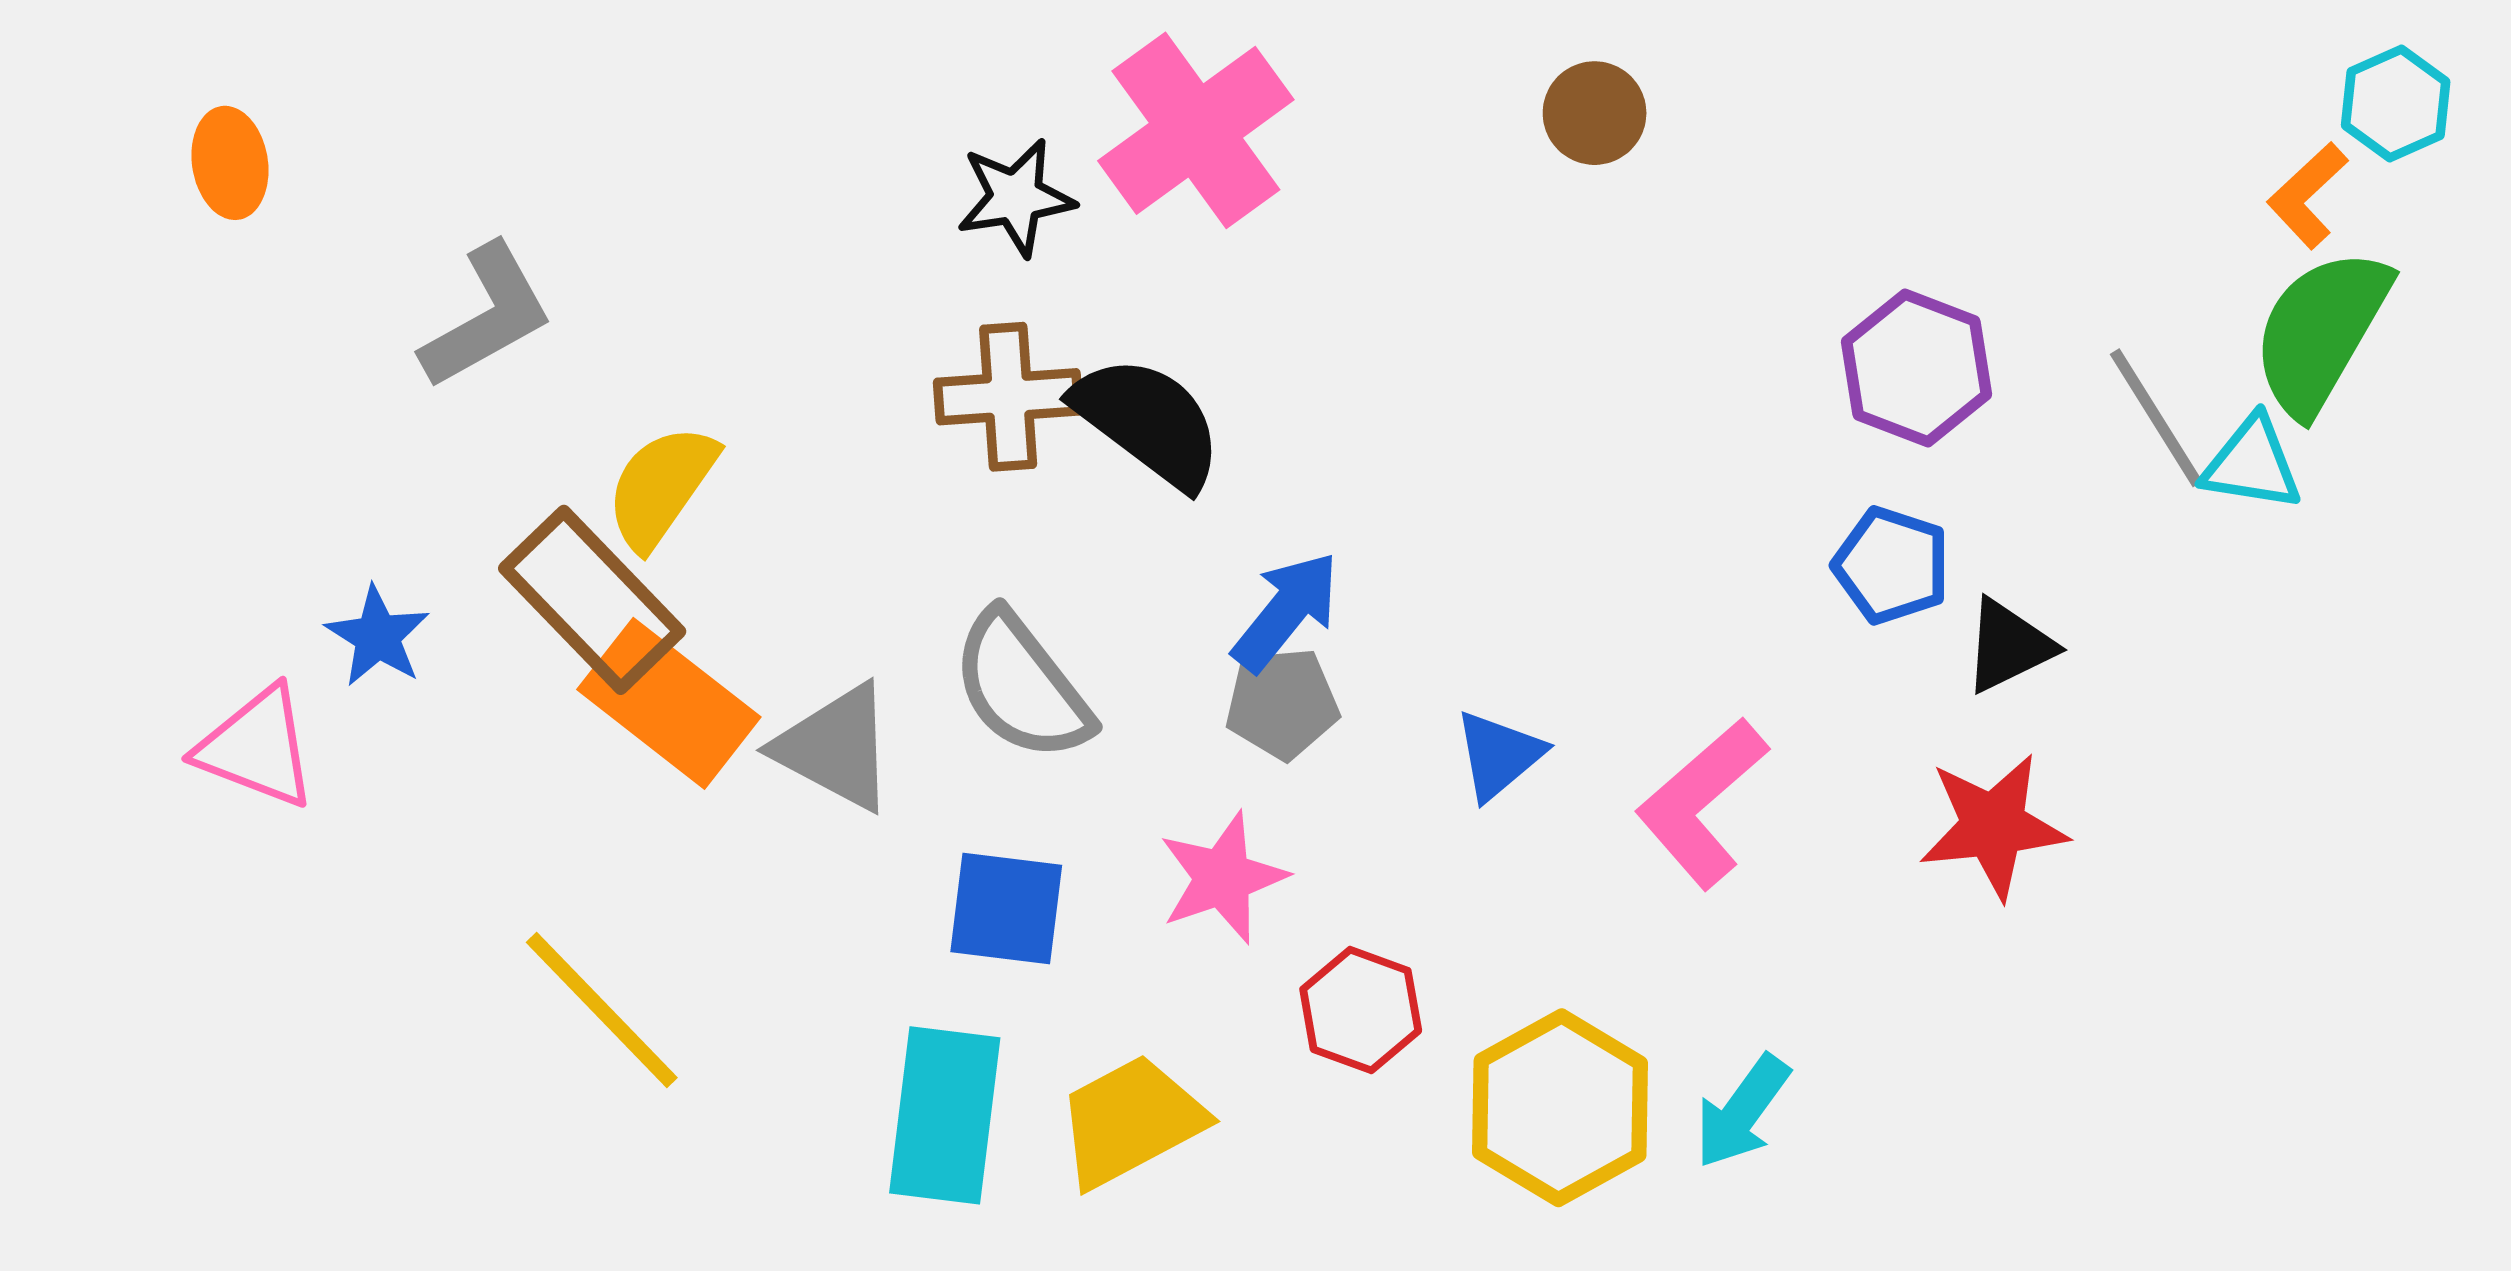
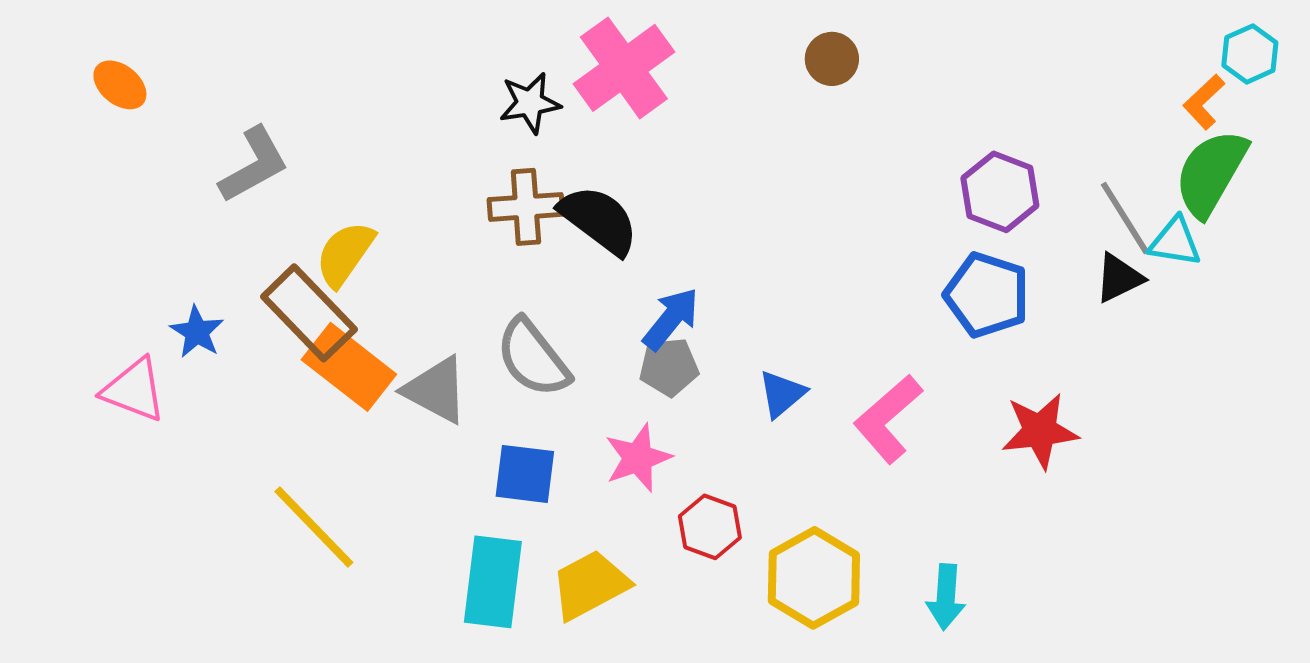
orange ellipse: (230, 163) -> (120, 85), turned -42
blue pentagon: (1892, 565) -> (987, 295), size x1.4
black triangle: (2008, 646) -> (1119, 278), moved
cyan arrow: (1742, 1112) -> (946, 597), moved, turned -32

